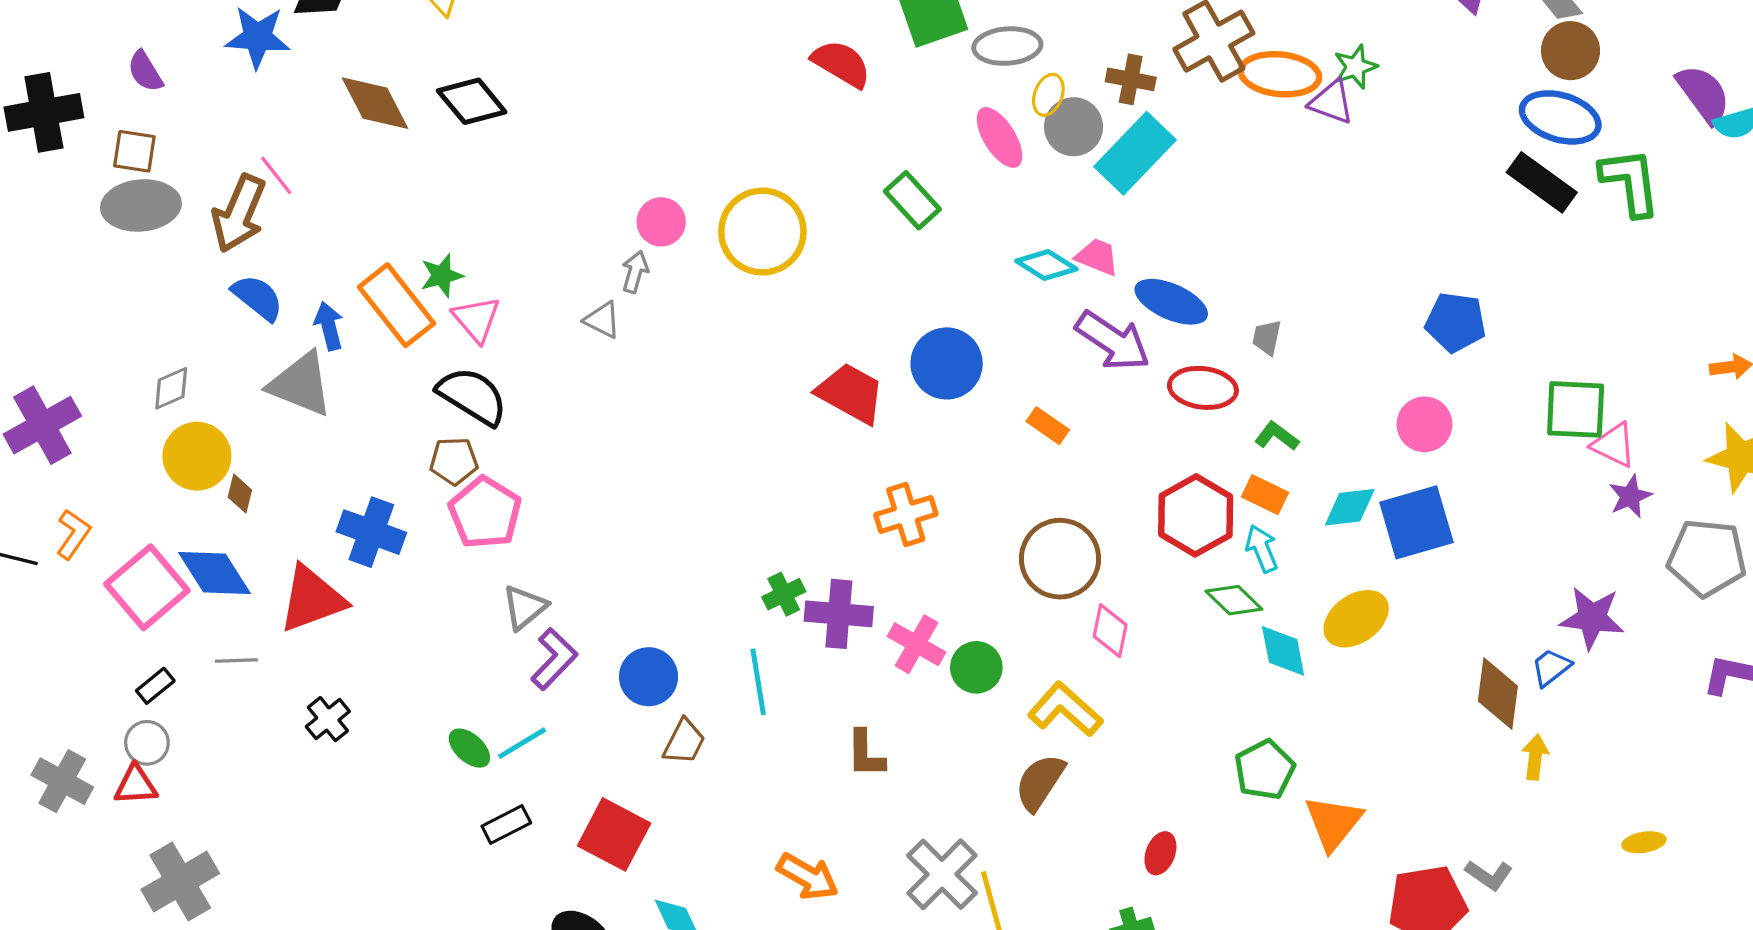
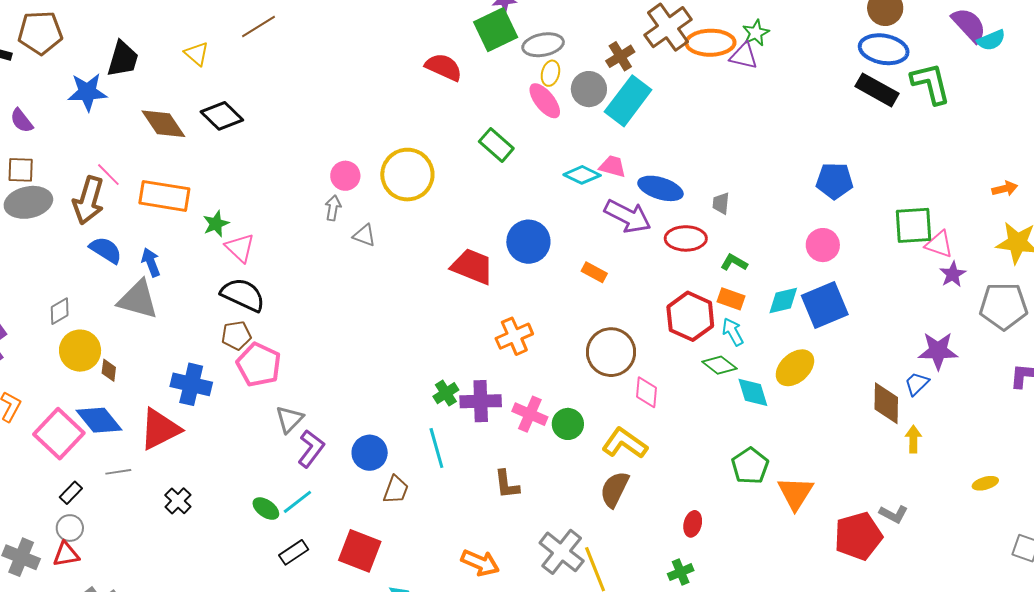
brown cross: (1131, 79) -> (620, 56), turned -36
yellow ellipse: (1048, 95) -> (550, 73), moved
orange rectangle: (397, 305) -> (164, 196), moved, turned -36
gray triangle: (602, 320) -> (364, 235), moved

